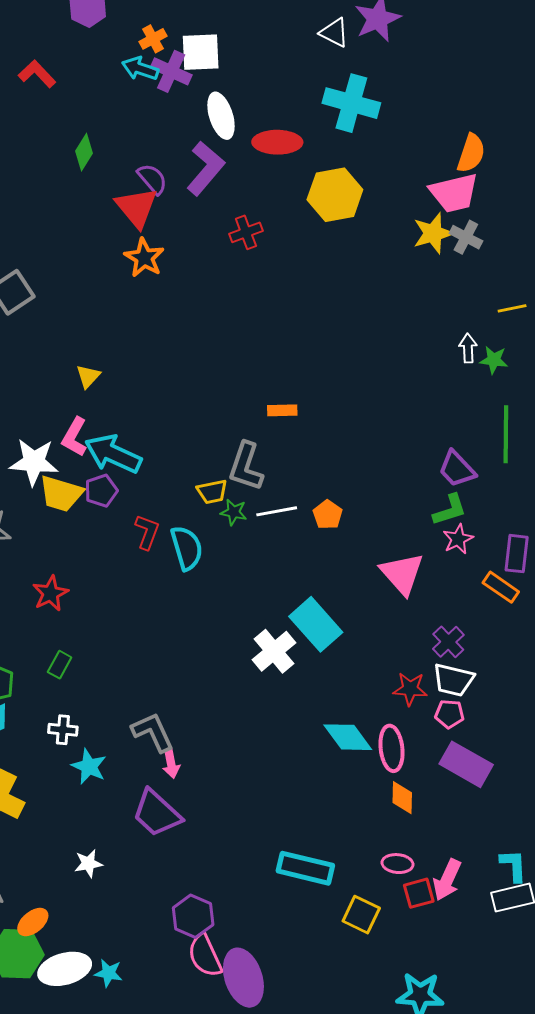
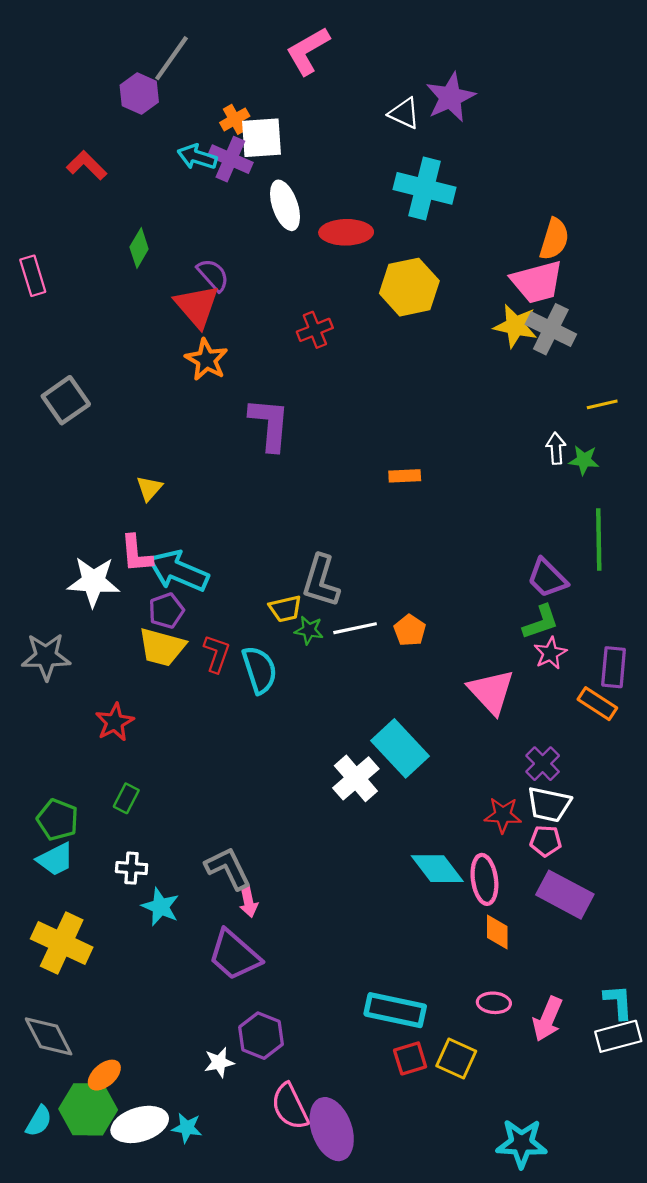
orange cross: (153, 39) -> (235, 119), moved
purple L-shape: (206, 168) -> (270, 424), moved, turned -34
yellow star: (433, 233) -> (515, 326), turned 30
gray cross: (466, 237) -> (551, 329), size x1.4
orange rectangle: (282, 410) -> (405, 476), moved
pink L-shape: (75, 437) -> (136, 554), turned -33
yellow trapezoid: (61, 494) -> (162, 647), moved
white star: (88, 863) -> (219, 1062), moved
red square: (419, 893) -> (410, 1058), moved
purple hexagon: (193, 916) -> (261, 1036), moved

